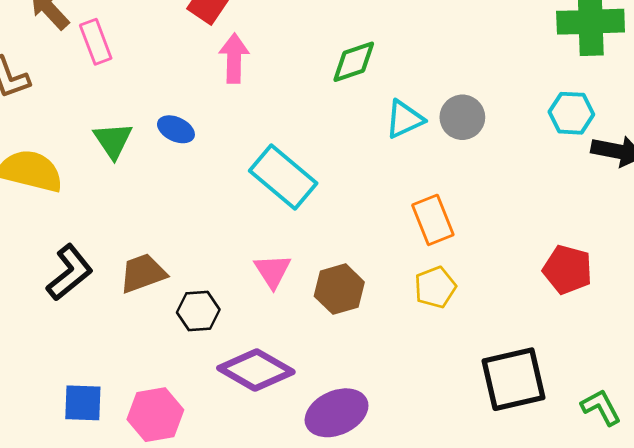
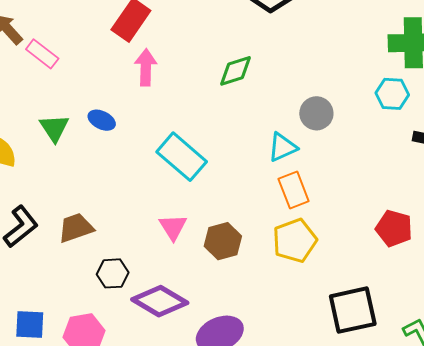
pink rectangle: (96, 42) -> (42, 54), turned -32
cyan hexagon: (571, 113) -> (392, 94), moved
cyan triangle: (404, 119) -> (282, 147), moved
yellow pentagon: (435, 287) -> (295, 241), size x1.4
black hexagon: (198, 311) -> (113, 273), moved

